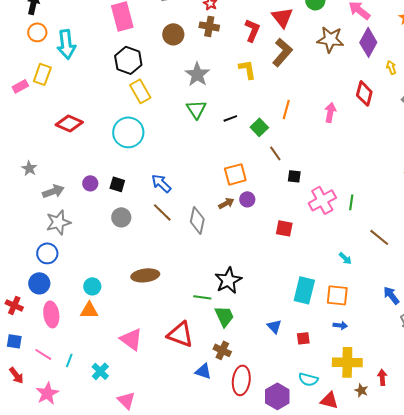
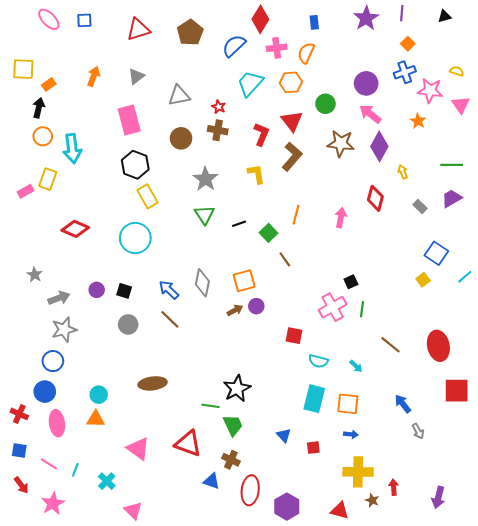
black square: (294, 176) -> (351, 282), moved, turned -32
gray diamond: (197, 220) -> (202, 283), moved
cyan semicircle: (308, 379) -> (318, 361), moved

